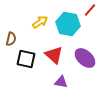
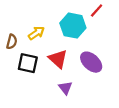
yellow arrow: (40, 22) -> (36, 33), moved
purple triangle: (61, 82) -> (65, 88), turned 40

